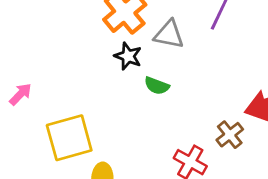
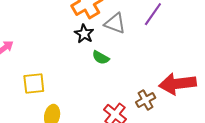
yellow square: (69, 138) -> (34, 84), size x0.7

